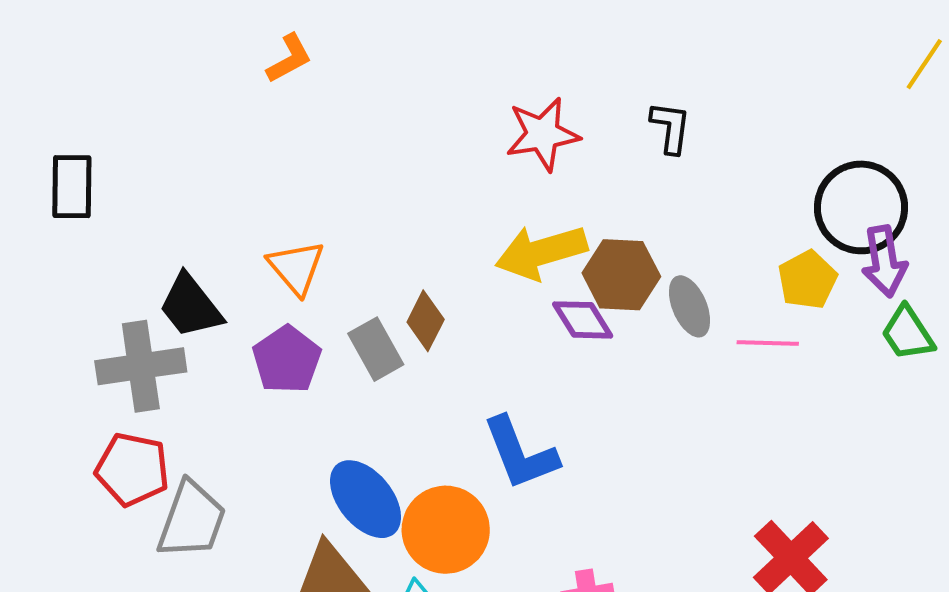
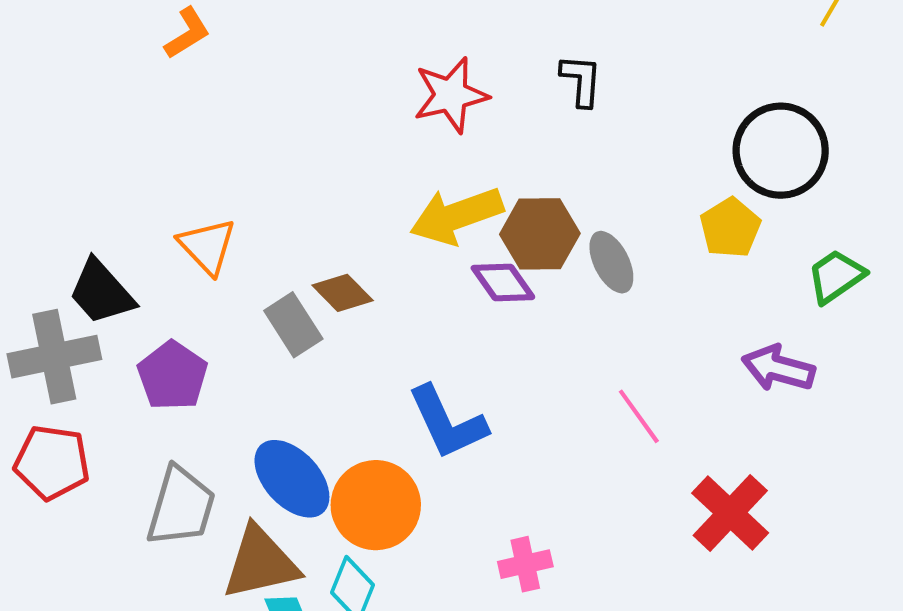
purple arrow: (884, 261) -> (778, 368), moved, turned 118
brown diamond: (426, 321) -> (343, 293), turned -68
green trapezoid: (908, 333) -> (836, 276), turned 92
pink line: (768, 343) -> (639, 416), moved, turned 56
purple pentagon: (287, 360) -> (172, 376), moved
gray trapezoid: (192, 520) -> (181, 506), moved

